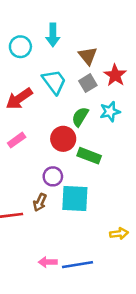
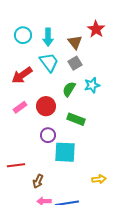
cyan arrow: (53, 35) -> (48, 37), moved
red star: (115, 75) -> (96, 29), moved
red circle: (63, 139) -> (46, 106), moved
brown arrow: (40, 202) -> (38, 181), moved

